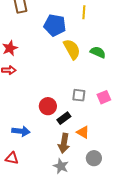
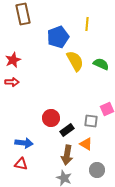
blue pentagon: (55, 25) -> (58, 37), turned -30
gray square: (79, 95) -> (91, 121), moved
red triangle: (12, 158) -> (21, 164), moved

